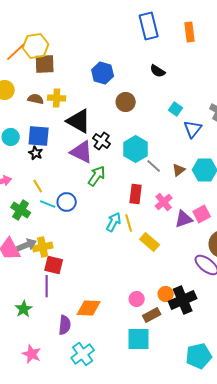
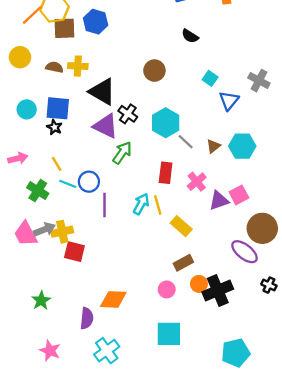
blue hexagon: (103, 73) -> (96, 22), moved
purple line: (47, 286) -> (104, 205), moved
brown rectangle: (152, 315) -> (183, 263), moved

